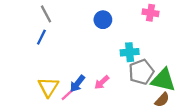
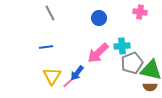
blue line: (41, 37) -> (46, 47), moved, turned 56
pink arrow: (102, 82) -> (98, 53), moved, size x1.6
brown semicircle: (162, 100) -> (150, 87), turned 48

